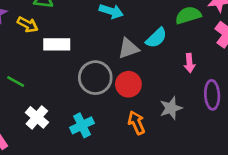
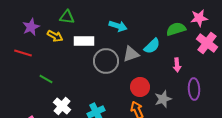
white rectangle: (57, 44) -> (84, 41), moved
gray circle: (95, 78) -> (106, 61), moved
red circle: (128, 84) -> (140, 87), moved

